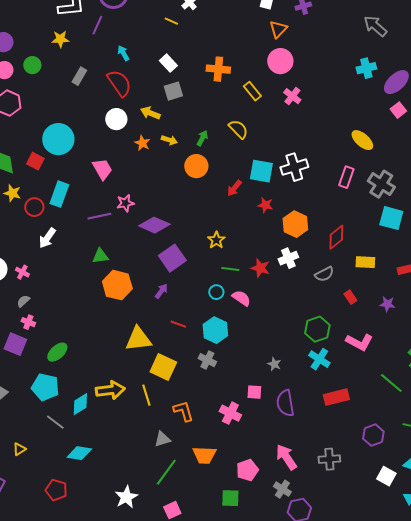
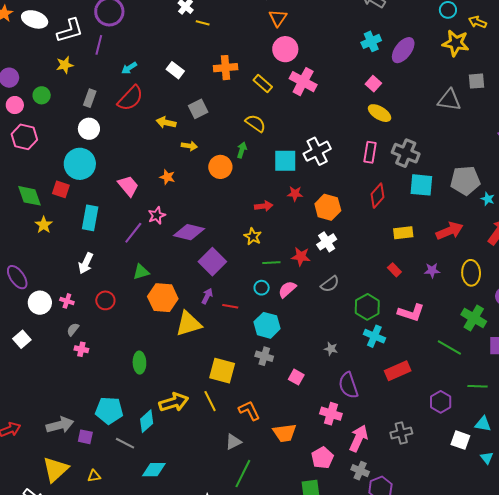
yellow line: (171, 21) -> (203, 23), moved
cyan arrow: (123, 53) -> (129, 68), turned -84
red semicircle: (119, 83) -> (130, 98), turned 88
gray square: (173, 91) -> (198, 109), moved
pink cross: (292, 96) -> (303, 82), size x1.5
pink square: (398, 110) -> (373, 84), moved
white circle: (116, 119) -> (89, 129), moved
green arrow: (202, 138) -> (242, 150), moved
orange star: (142, 143) -> (167, 177), moved
red arrow: (234, 188) -> (264, 206), moved, turned -126
yellow star: (12, 193) -> (44, 225), turned 30
red circle: (34, 207) -> (105, 300), moved
purple line: (99, 216) -> (133, 233), turned -30
red diamond: (336, 237) -> (378, 196), moved
gray semicircle: (324, 274) -> (330, 284), moved
pink semicircle: (241, 298) -> (287, 289), turned -66
red line: (178, 324) -> (230, 306), moved
yellow triangle: (138, 339) -> (189, 324), moved
purple square: (15, 344) -> (85, 437), moved, size x0.7
green ellipse: (57, 352) -> (139, 363), moved, turned -40
pink square: (254, 392) -> (296, 377), moved, turned 35
pink cross: (230, 413) -> (331, 414), moved
yellow triangle: (19, 449) -> (94, 476), turned 32
orange trapezoid: (204, 455) -> (285, 433), moved
pink arrow: (286, 457) -> (359, 438), turned 68

